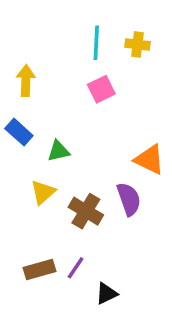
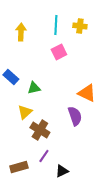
yellow arrow: (26, 81) -> (21, 32), moved
brown cross: (86, 211) -> (40, 130), moved
brown rectangle: (40, 270) -> (19, 167), moved

